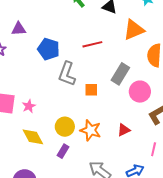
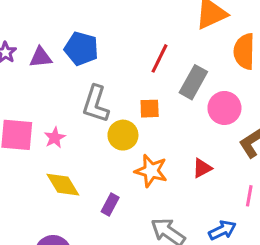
purple triangle: (19, 29) -> (41, 57), moved
red line: (92, 44) -> (160, 58), moved, turned -48
gray L-shape: (67, 74) -> (96, 104), moved
yellow circle: (65, 127) -> (123, 135), moved

